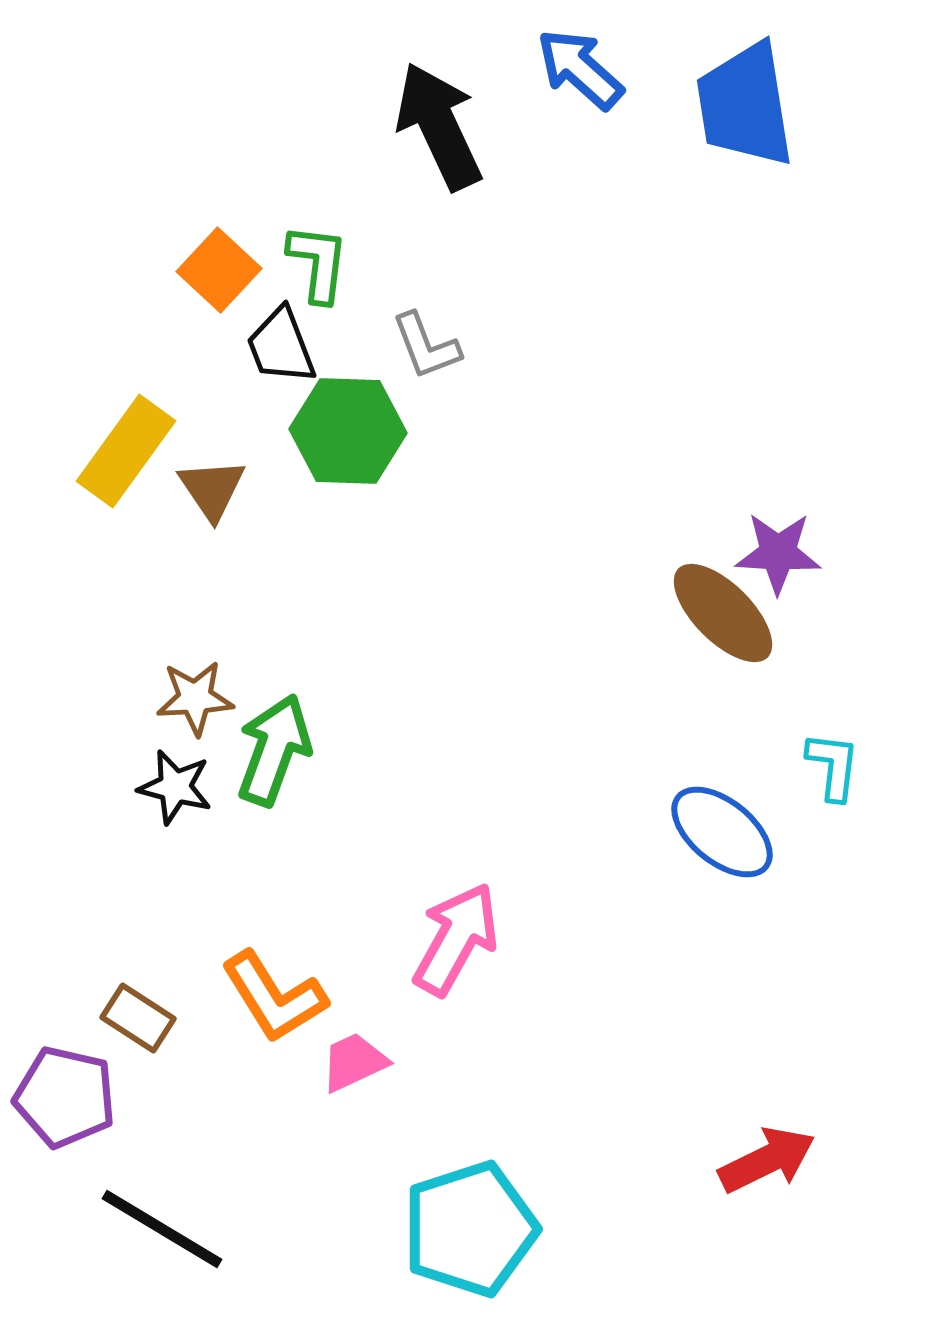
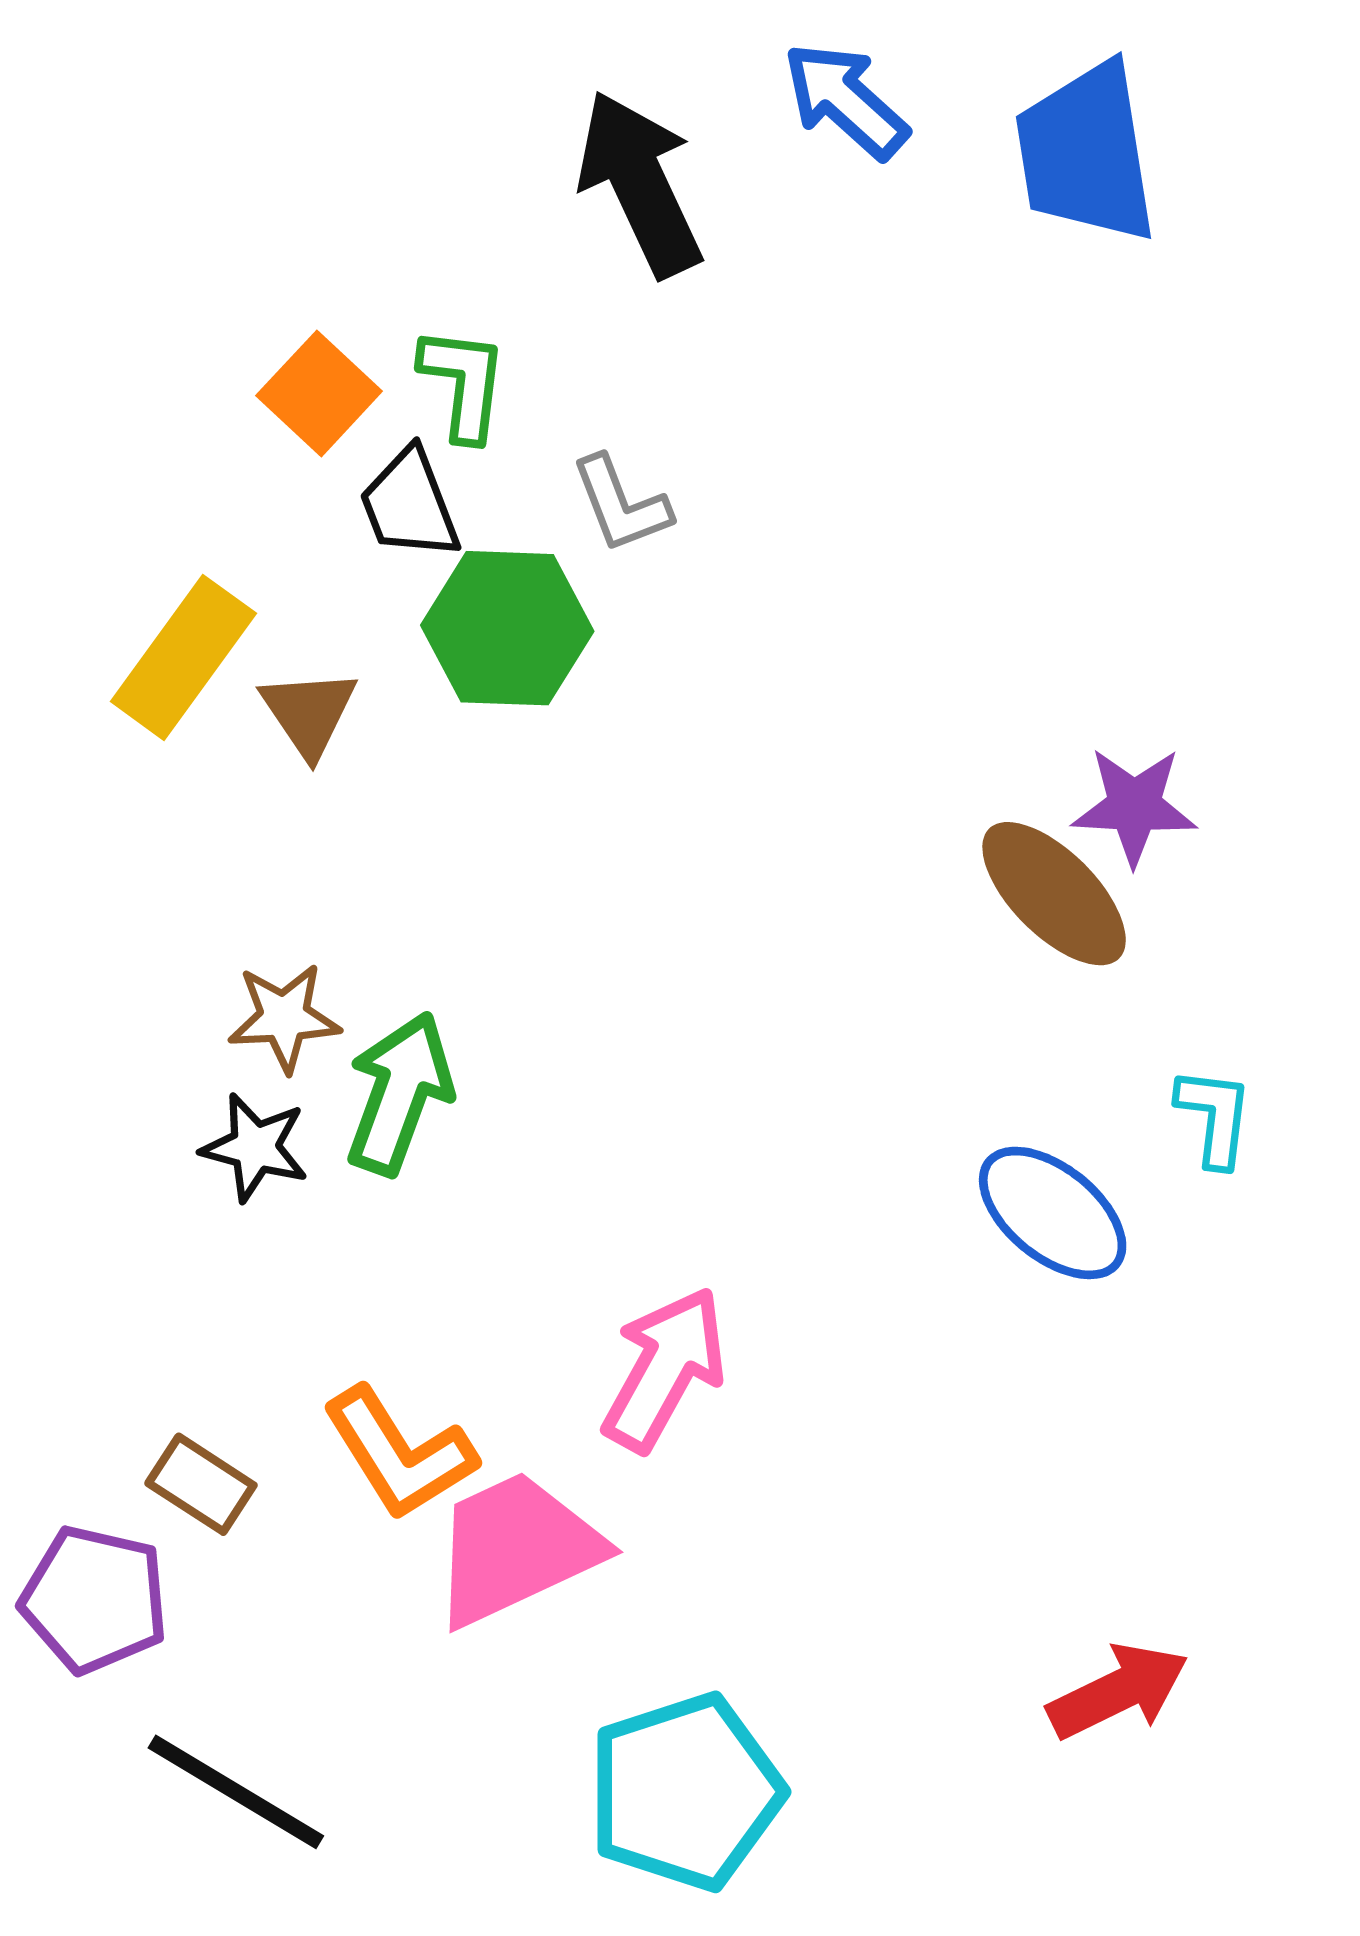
pink trapezoid: (354, 1062) -> (516, 1548), size x1.8

